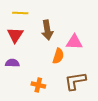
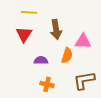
purple semicircle: (12, 63) -> (41, 60), moved

